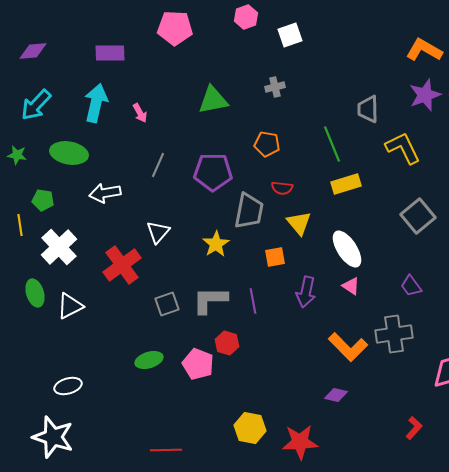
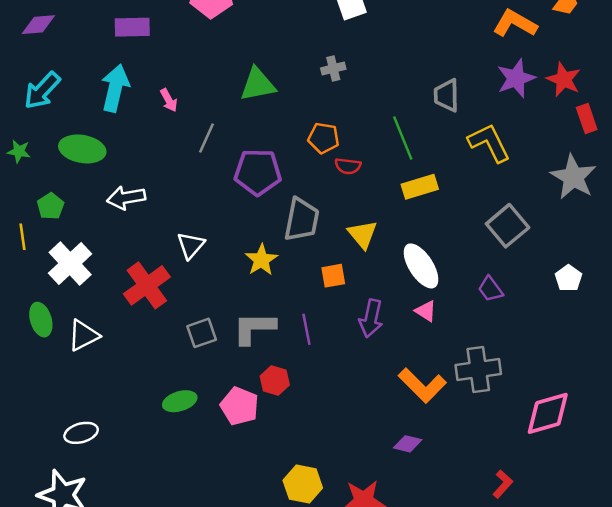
gray line: (158, 165) -> (207, 138), moved
red semicircle: (282, 188) -> (348, 166), moved
green pentagon: (43, 200) -> (51, 206), turned 30
purple trapezoid: (411, 286) -> (490, 289), moved

